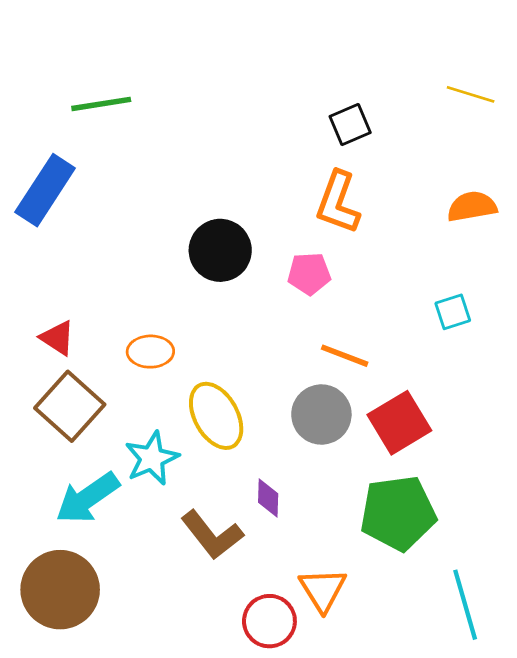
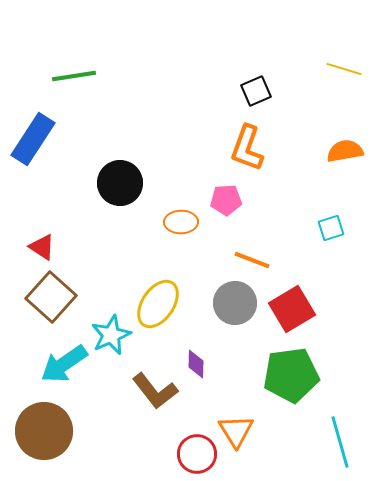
black circle: (220, 250) -> (120, 183), moved
orange ellipse: (150, 352) -> (181, 222), moved
yellow ellipse: (216, 416) -> (158, 304), turned 63

